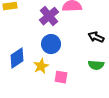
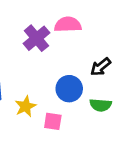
black arrow: (96, 37) -> (101, 67), turned -63
blue circle: (51, 44) -> (69, 89), moved

